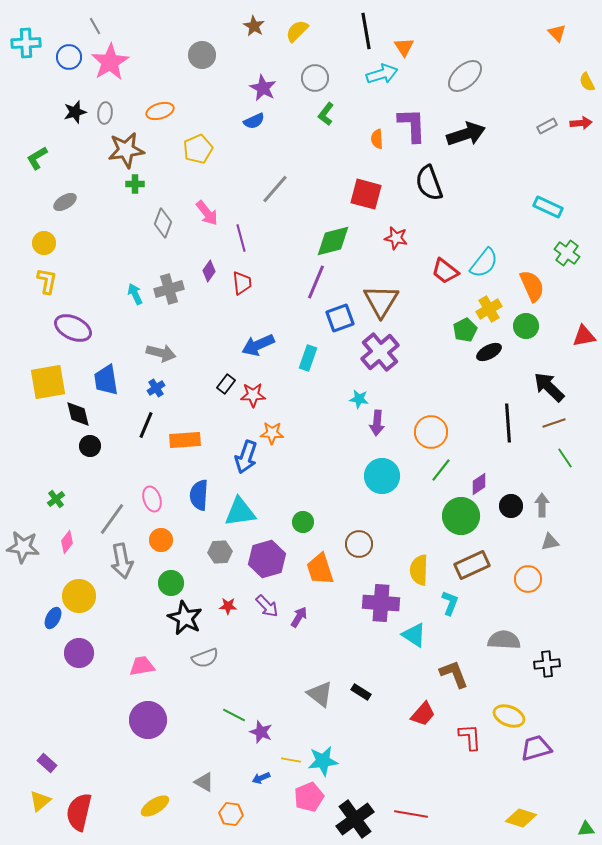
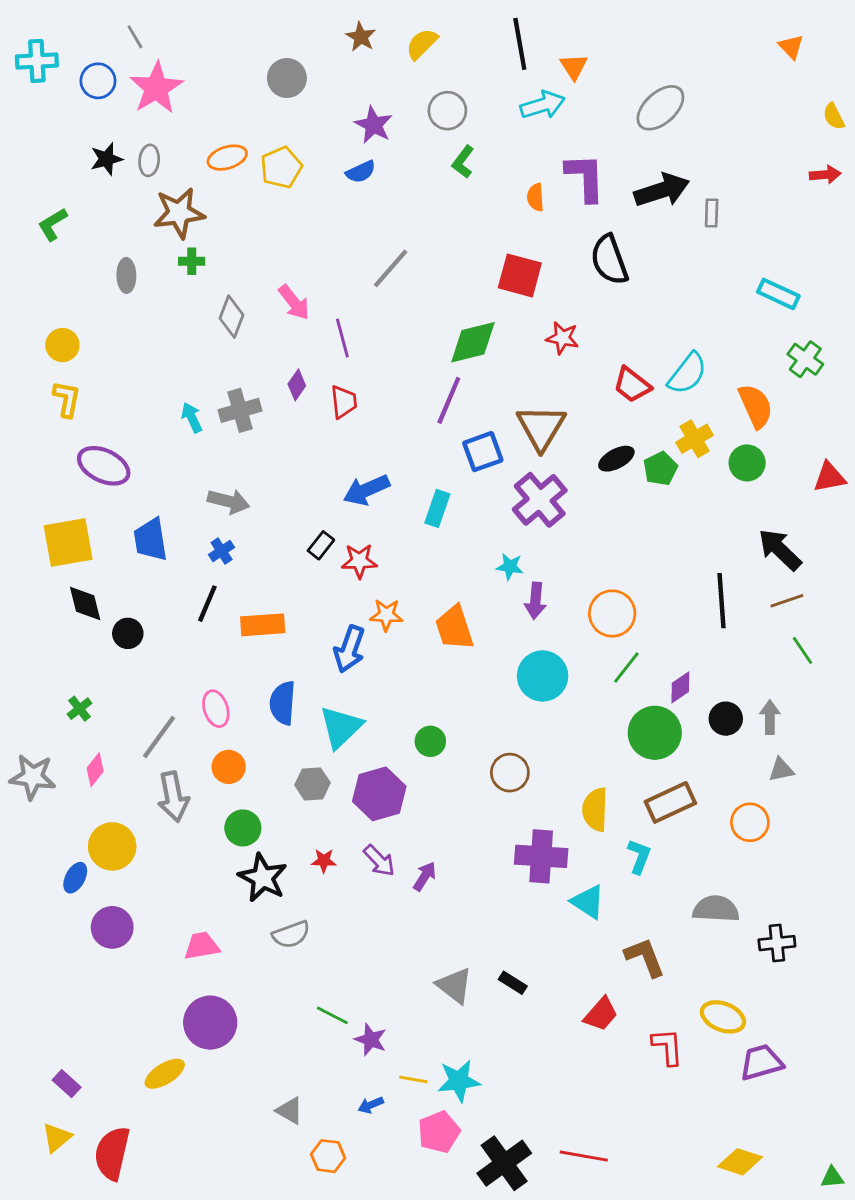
gray rectangle: (547, 126) -> (712, 213), moved, turned -60
yellow pentagon: (198, 149) -> (281, 167), moved
gray ellipse: (65, 202) -> (126, 275), moved, turned -60
black ellipse: (489, 352) -> (616, 459), moved
black diamond: (78, 414) -> (85, 604), moved
cyan triangle: (240, 512) -> (341, 727), turned -36
orange trapezoid: (320, 569) -> (454, 628), moved
yellow ellipse: (155, 806) -> (165, 1074), moved

